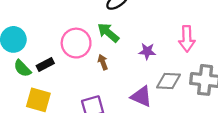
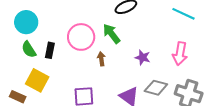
black rectangle: (45, 65) -> (50, 50), turned -63

